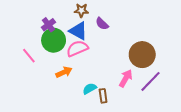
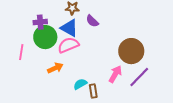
purple cross: (48, 25) -> (40, 22), turned 32
pink line: (29, 56) -> (21, 52), turned 49

